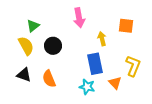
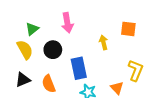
pink arrow: (79, 18) -> (67, 23), moved
blue rectangle: (95, 64) -> (79, 68), moved
black triangle: (24, 75) -> (23, 80), turned -42

